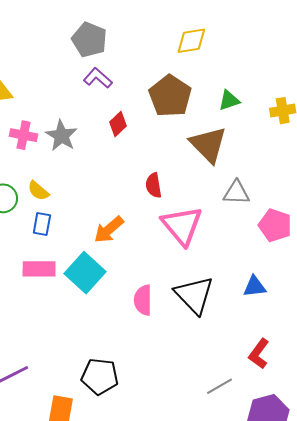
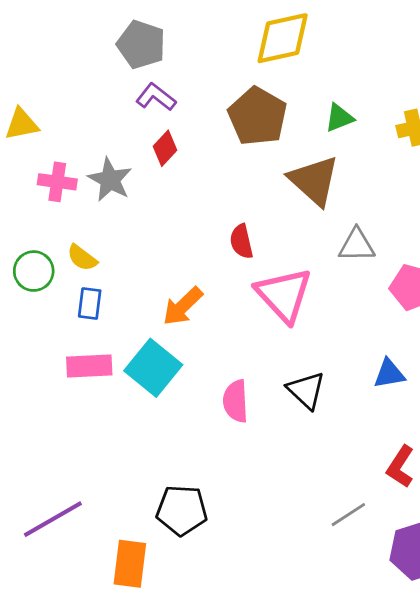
yellow diamond: (191, 41) -> (283, 38), size x1.4
red diamond: (118, 124) -> (165, 148), moved
black triangle: (194, 295) -> (306, 390), size x0.7

